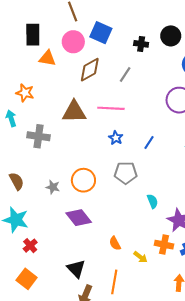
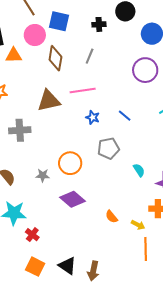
brown diamond: (90, 70) -> (55, 58), turned -40
blue line: (149, 143) -> (125, 116), turned -72
black triangle: (76, 269) -> (67, 266), moved
orange line: (114, 282) -> (146, 249), moved

